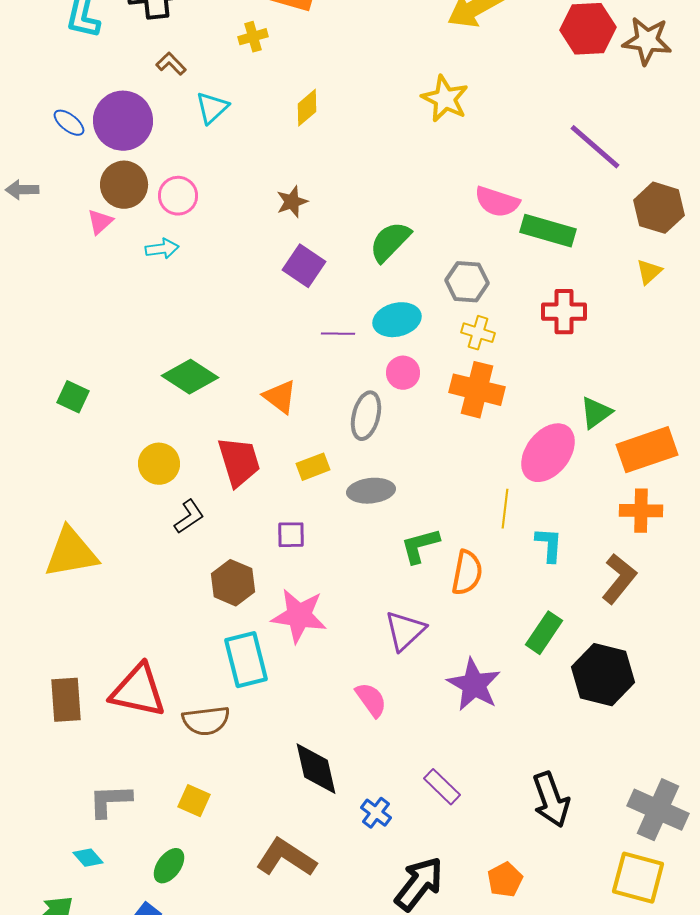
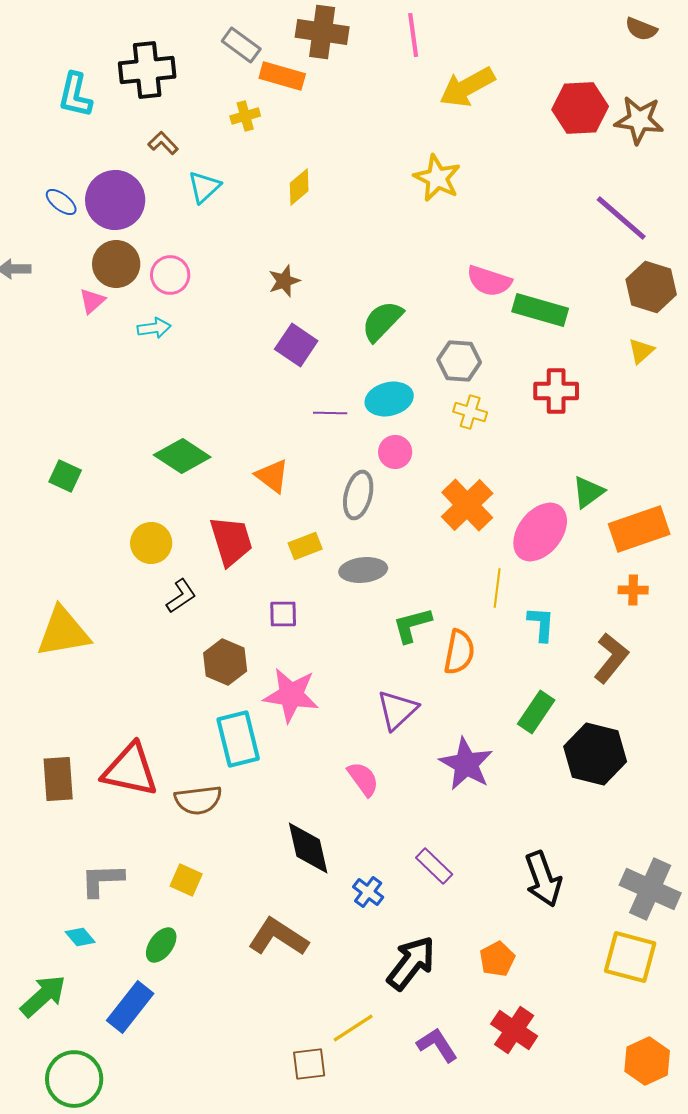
purple line: (595, 147) -> (621, 218), moved
orange cross: (477, 390) -> (467, 505), moved, turned 32
orange cross: (641, 511) -> (633, 590), size x0.7

